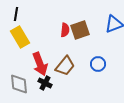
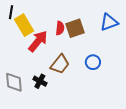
yellow rectangle: (20, 37) -> (24, 25), moved
red arrow: (40, 64) -> (38, 41), moved, turned -120

